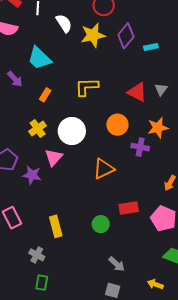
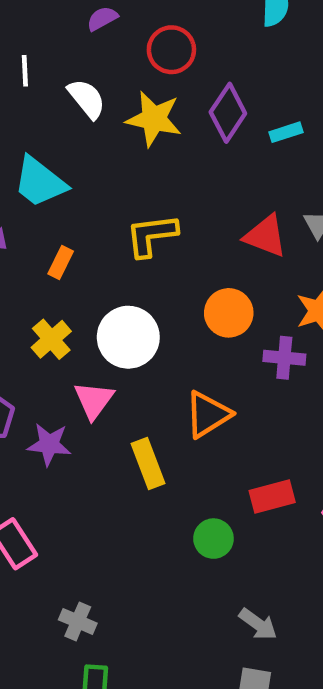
yellow star: (93, 35) -> (154, 119), turned 30
yellow rectangle: (56, 226) -> (148, 463), moved

